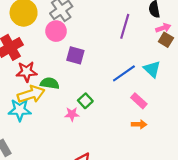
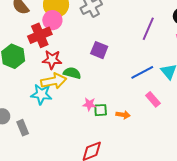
pink circle: (56, 31) -> (52, 20), moved
green square: (85, 101) -> (101, 110), moved, turned 32
orange arrow: (139, 124) -> (123, 115), moved

